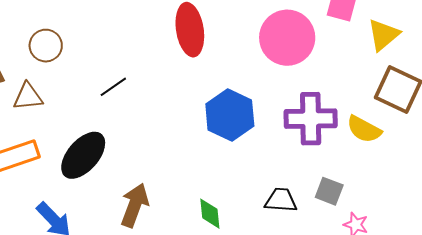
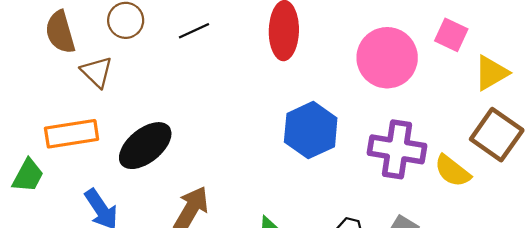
black line: (113, 87) -> (194, 31), moved
brown triangle: (28, 97) -> (97, 72), turned 40

